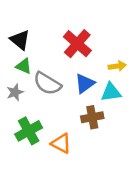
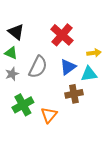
green triangle: (24, 66) -> (11, 53), moved
gray semicircle: (47, 84) -> (38, 67), turned -95
orange triangle: (61, 143) -> (49, 115), turned 42

